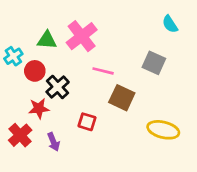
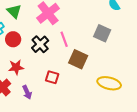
green triangle: (47, 40) -> (14, 11), moved, turned 42
pink line: (103, 71) -> (64, 39), turned 56
black cross: (58, 87) -> (40, 44), moved

